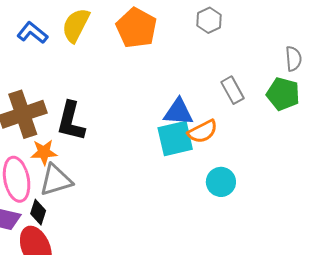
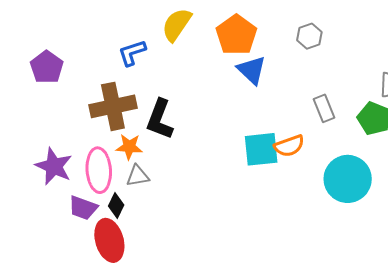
blue L-shape: (32, 33) -> (132, 53), moved, turned -64
blue triangle: (178, 112) -> (252, 70), moved, turned 32
gray triangle: (56, 180) -> (138, 176), size x0.7
cyan circle: (221, 182) -> (348, 179), moved, size x1.6

